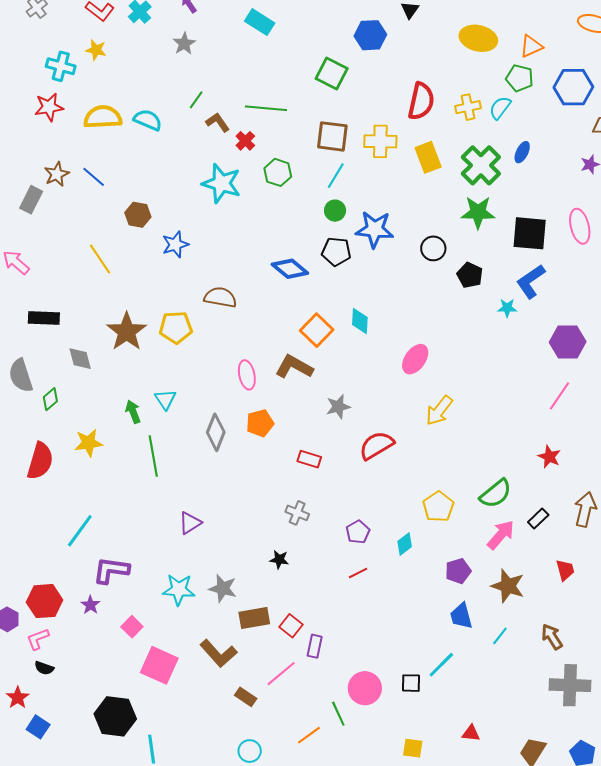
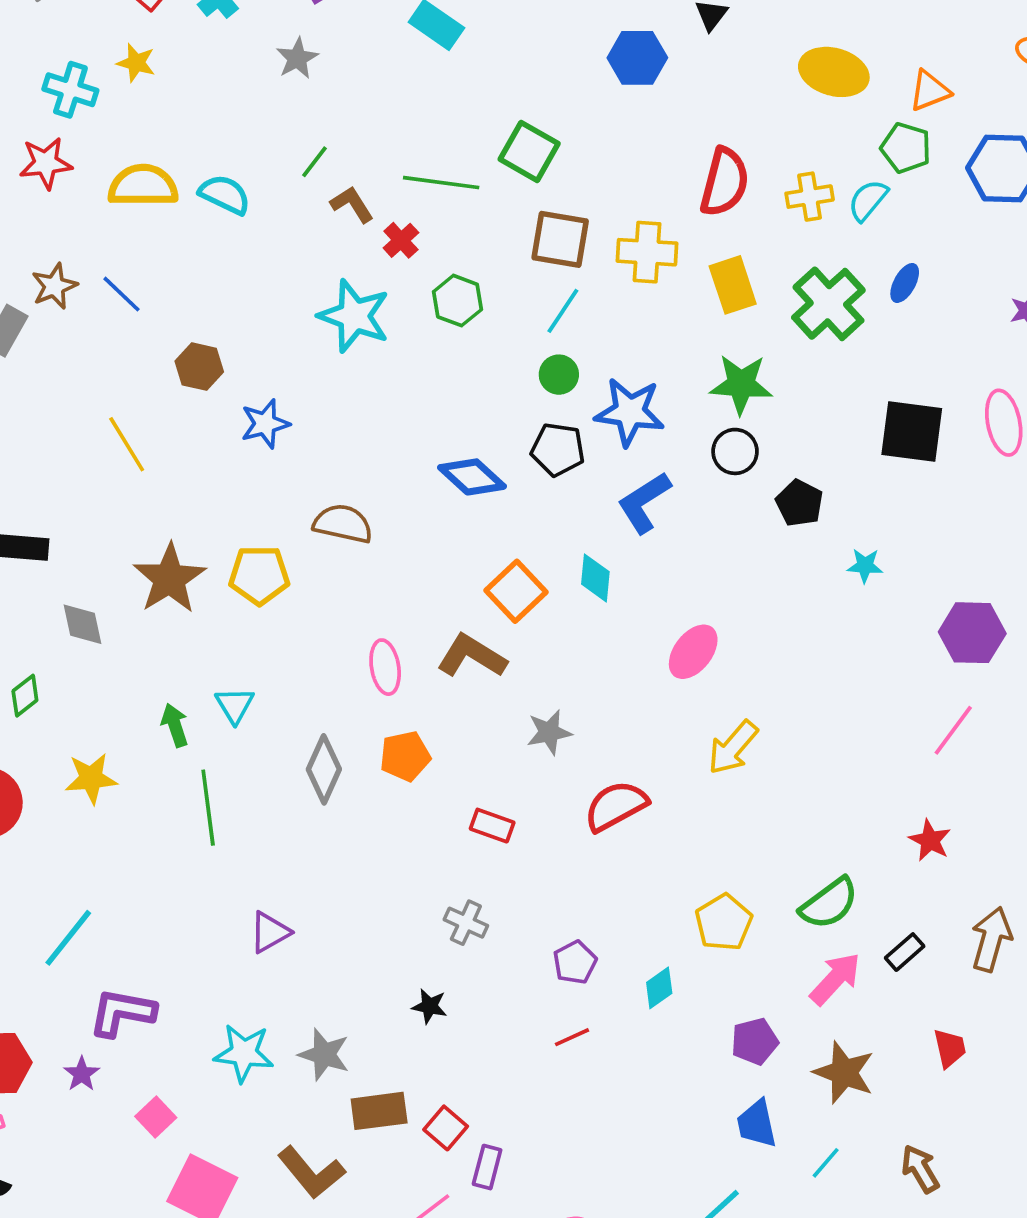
green square: (332, 73) -> (529, 151), moved
green star: (478, 212) -> (741, 384), moved
blue L-shape: (531, 281) -> (644, 502), moved

